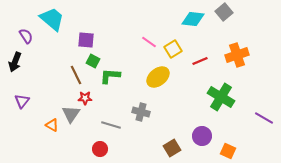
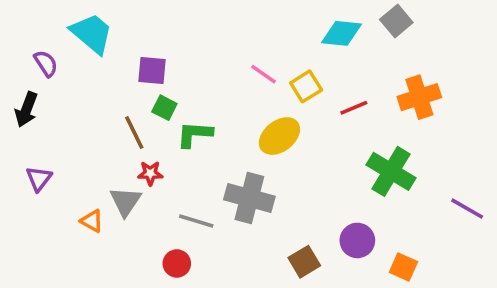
gray cross: (141, 112) -> (249, 198), size x1.5

